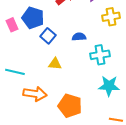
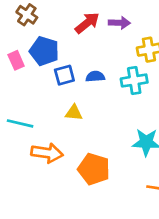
blue square: (48, 36) -> (64, 75), turned 35
blue semicircle: (79, 37) -> (95, 76), moved
cyan cross: (100, 55) -> (134, 80), moved

